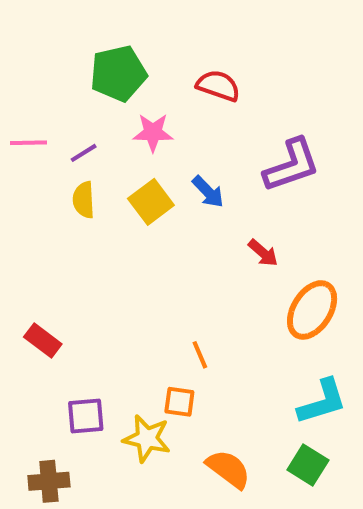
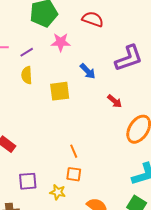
yellow square: (151, 202) -> (60, 91), moved, turned 30
orange line: (200, 355) -> (74, 151), moved
yellow star: (147, 438) -> (58, 192), size x0.7

